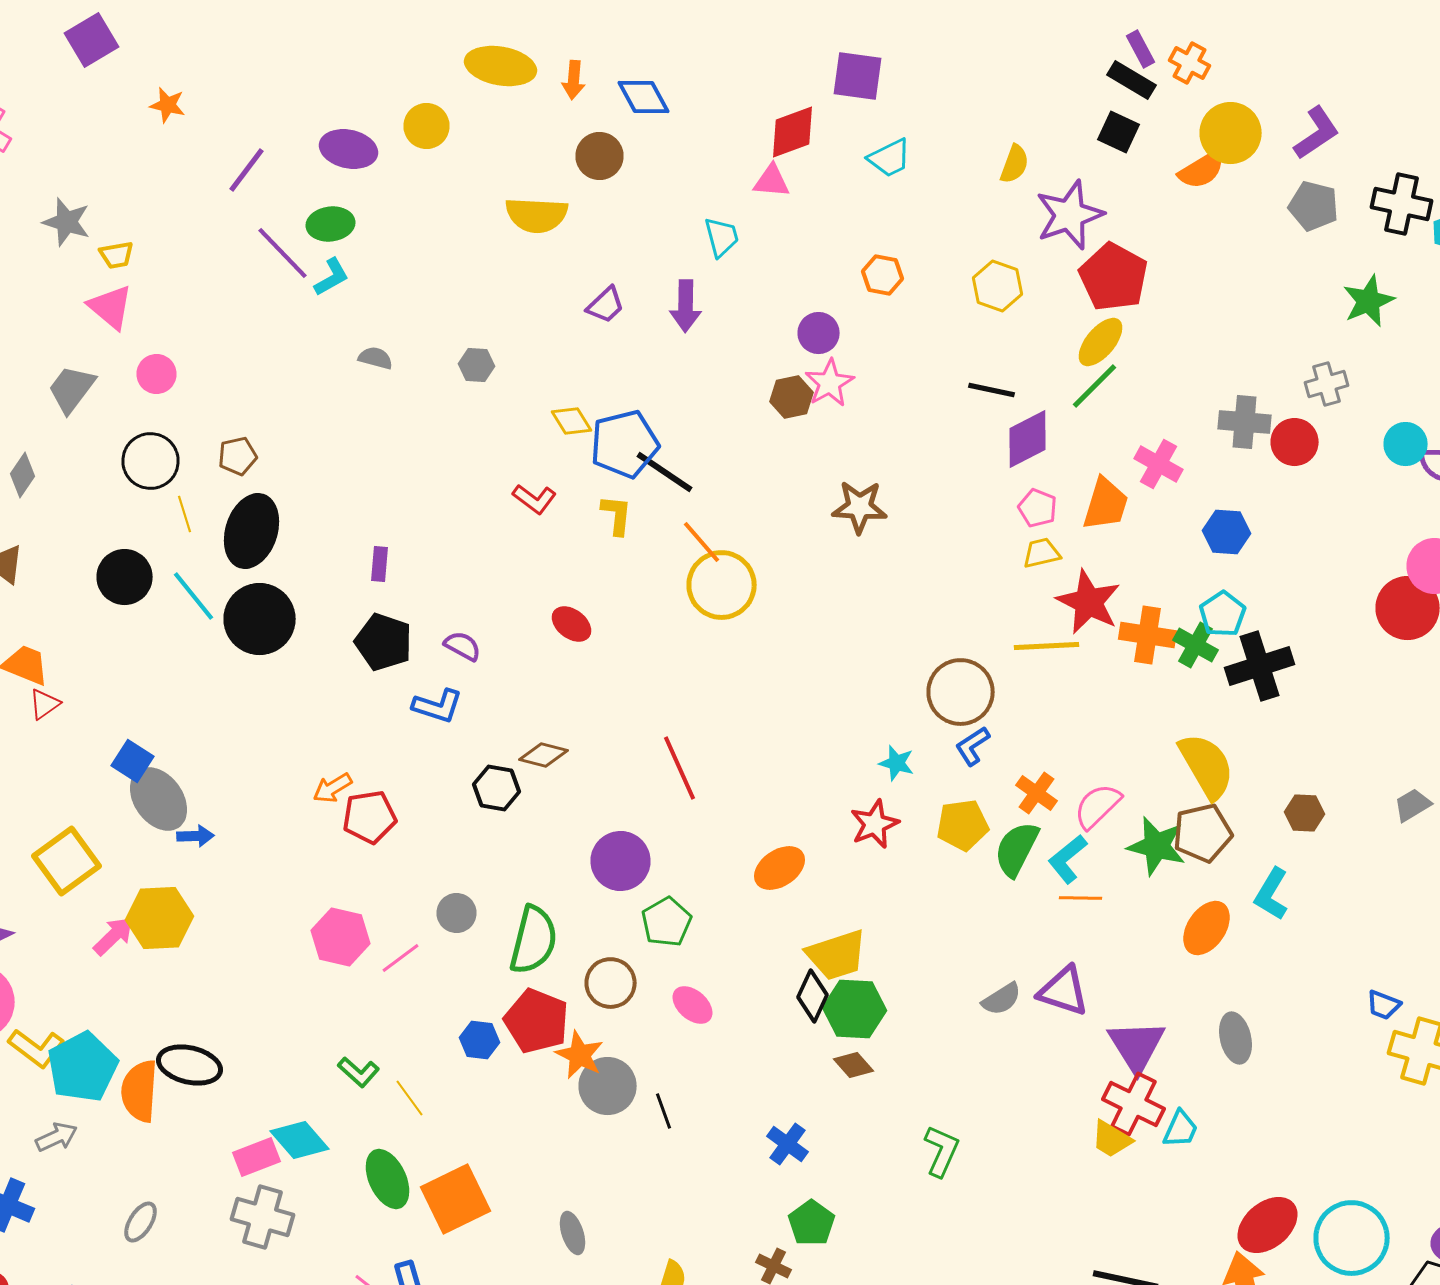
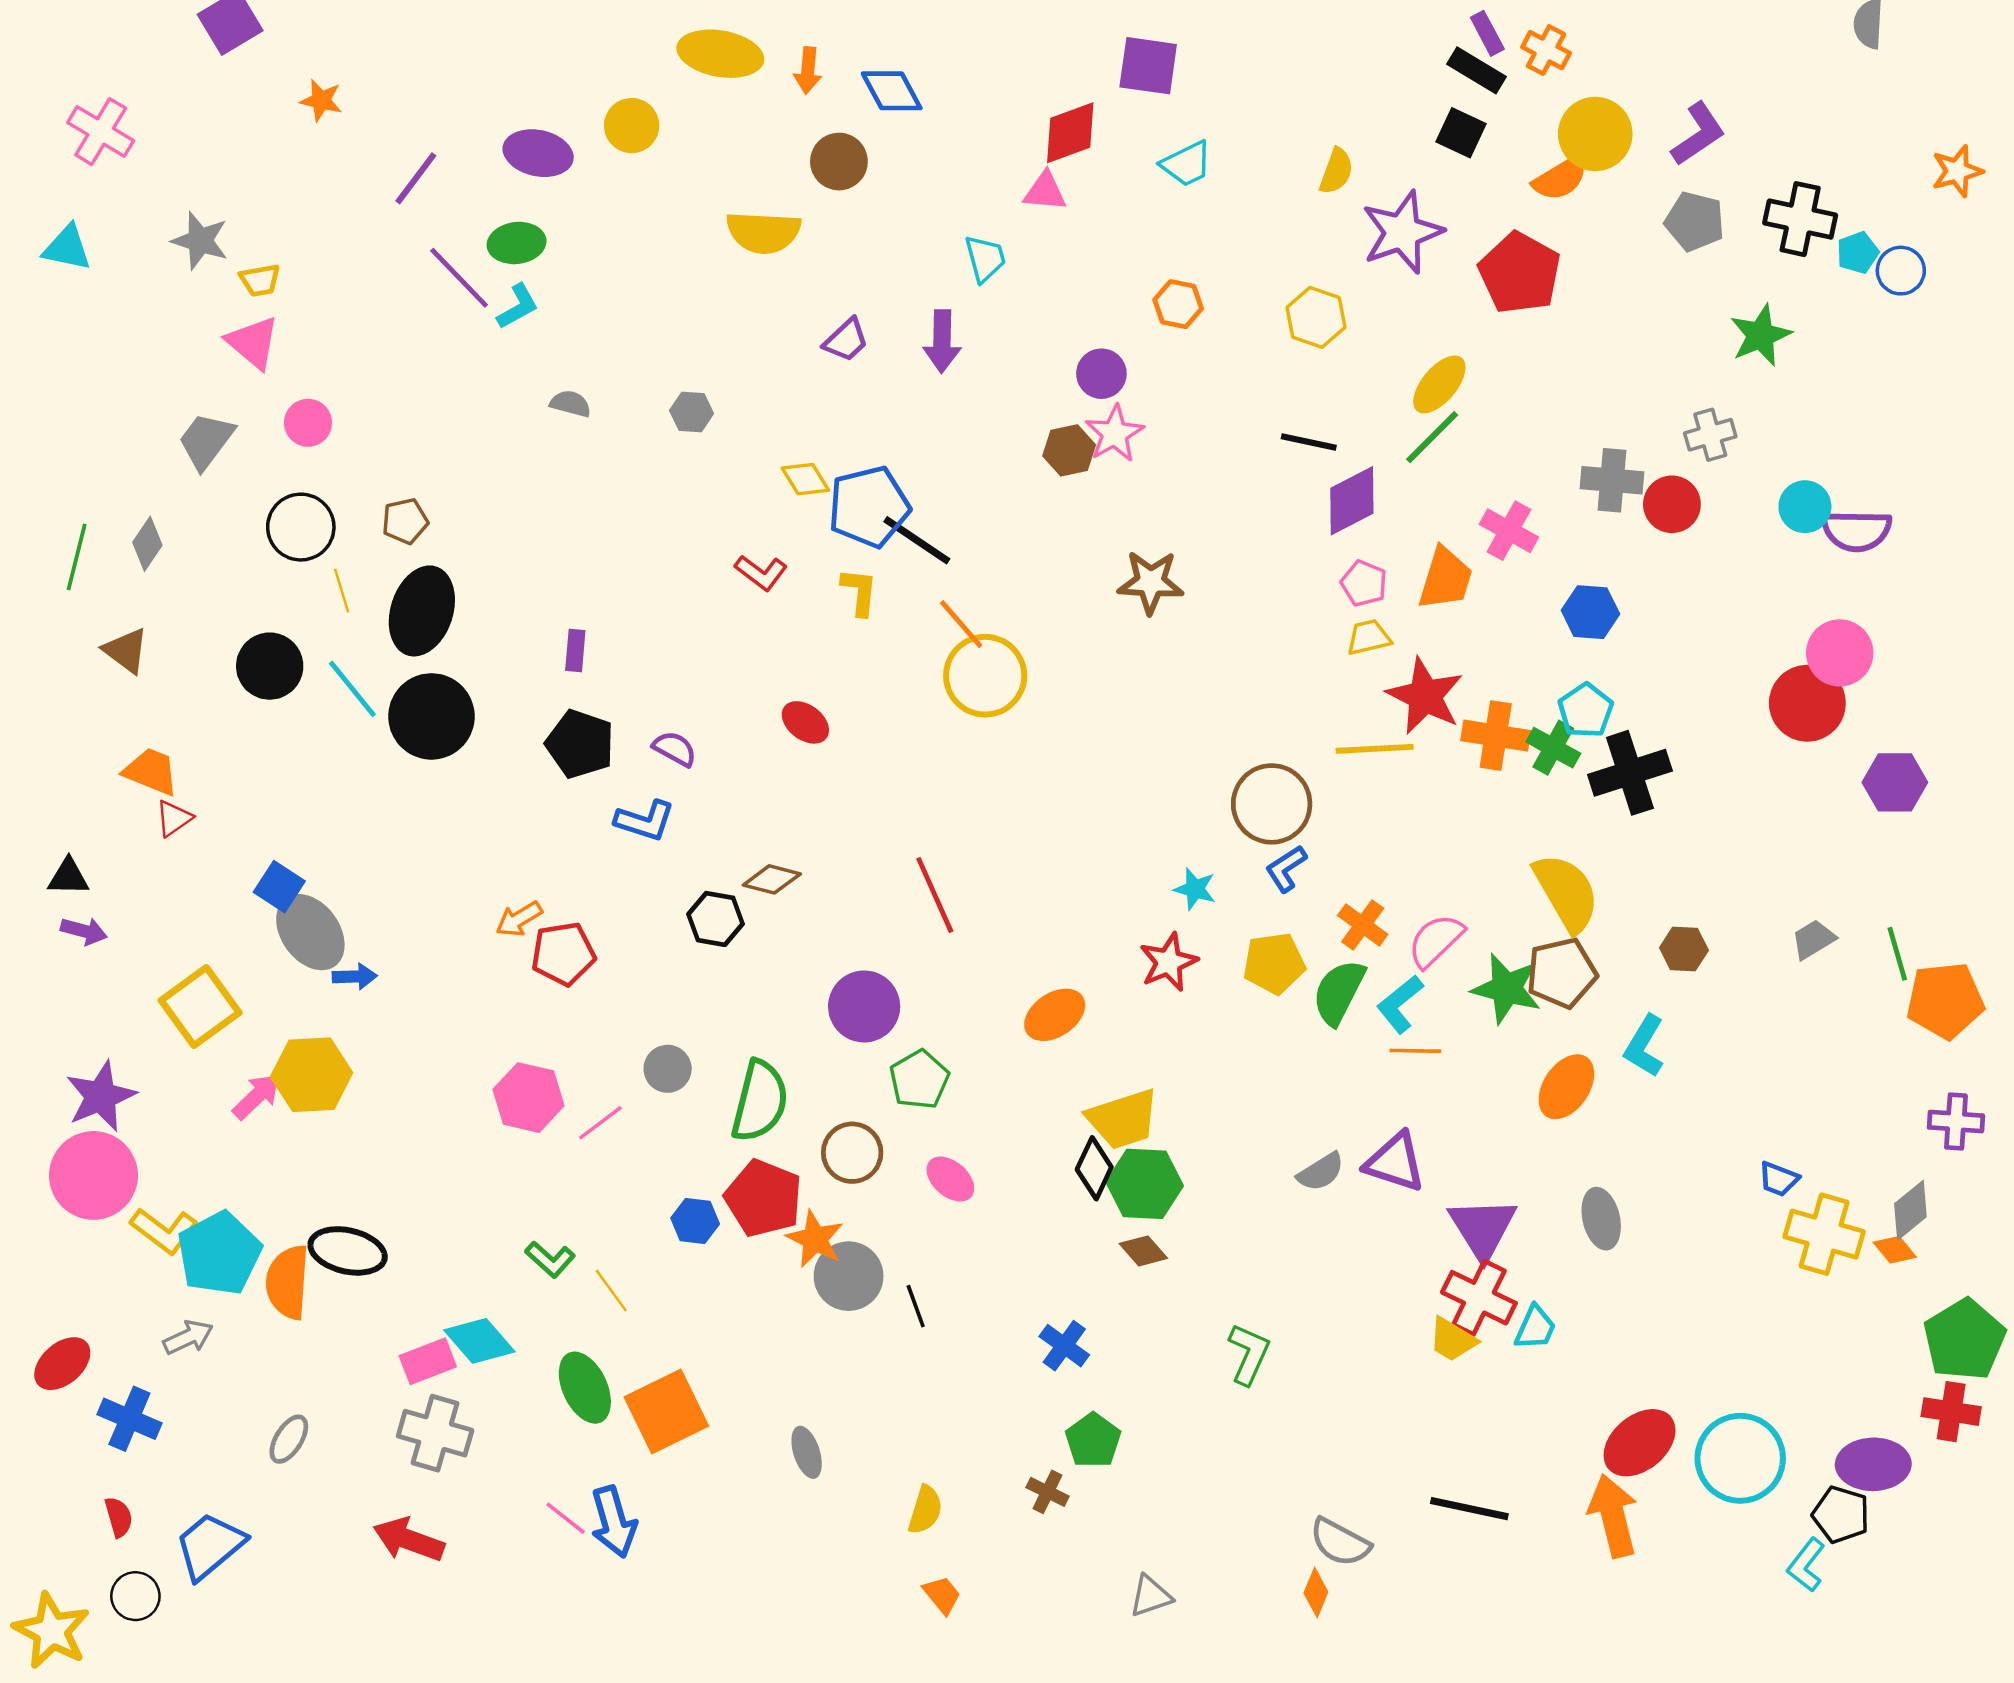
red pentagon: (1114, 277) -> (1520, 273), moved

